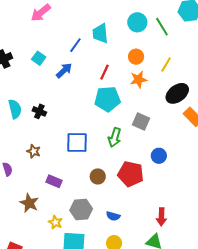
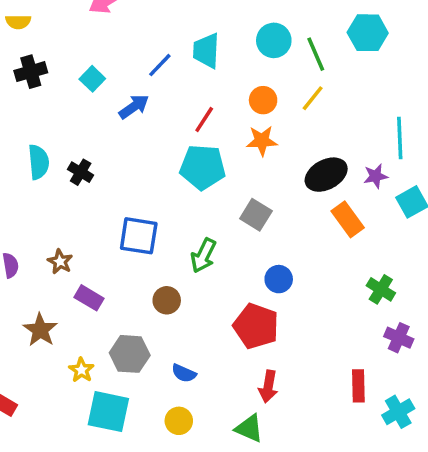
yellow line: (166, 64) -> (313, 98), moved
green arrow: (115, 137) -> (203, 256), moved
brown star: (34, 151) -> (60, 262), moved
red pentagon: (131, 174) -> (256, 326), moved

